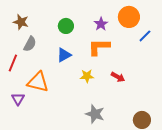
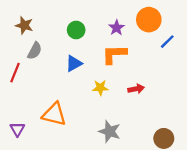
red arrow: (118, 77) -> (136, 89), turned -40
orange triangle: (38, 82) -> (54, 114), moved
purple triangle: (18, 99) -> (17, 129), moved

